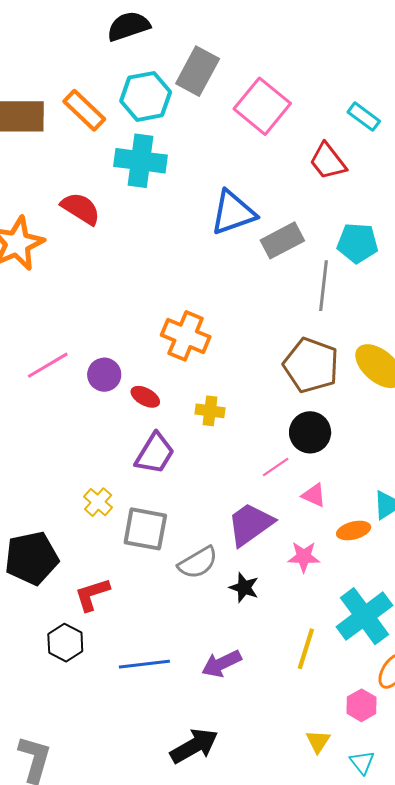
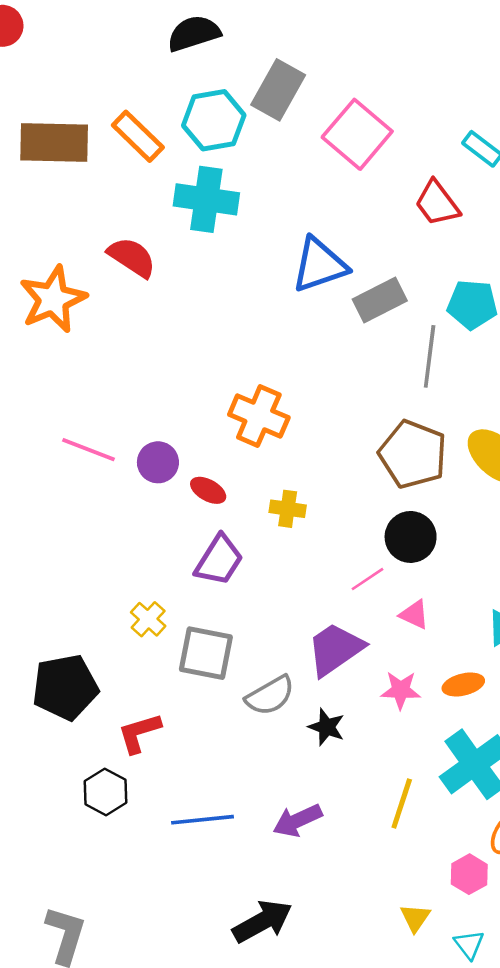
pink line: (48, 365) -> (89, 450), turned 51
orange ellipse: (354, 530) -> (463, 684), moved

